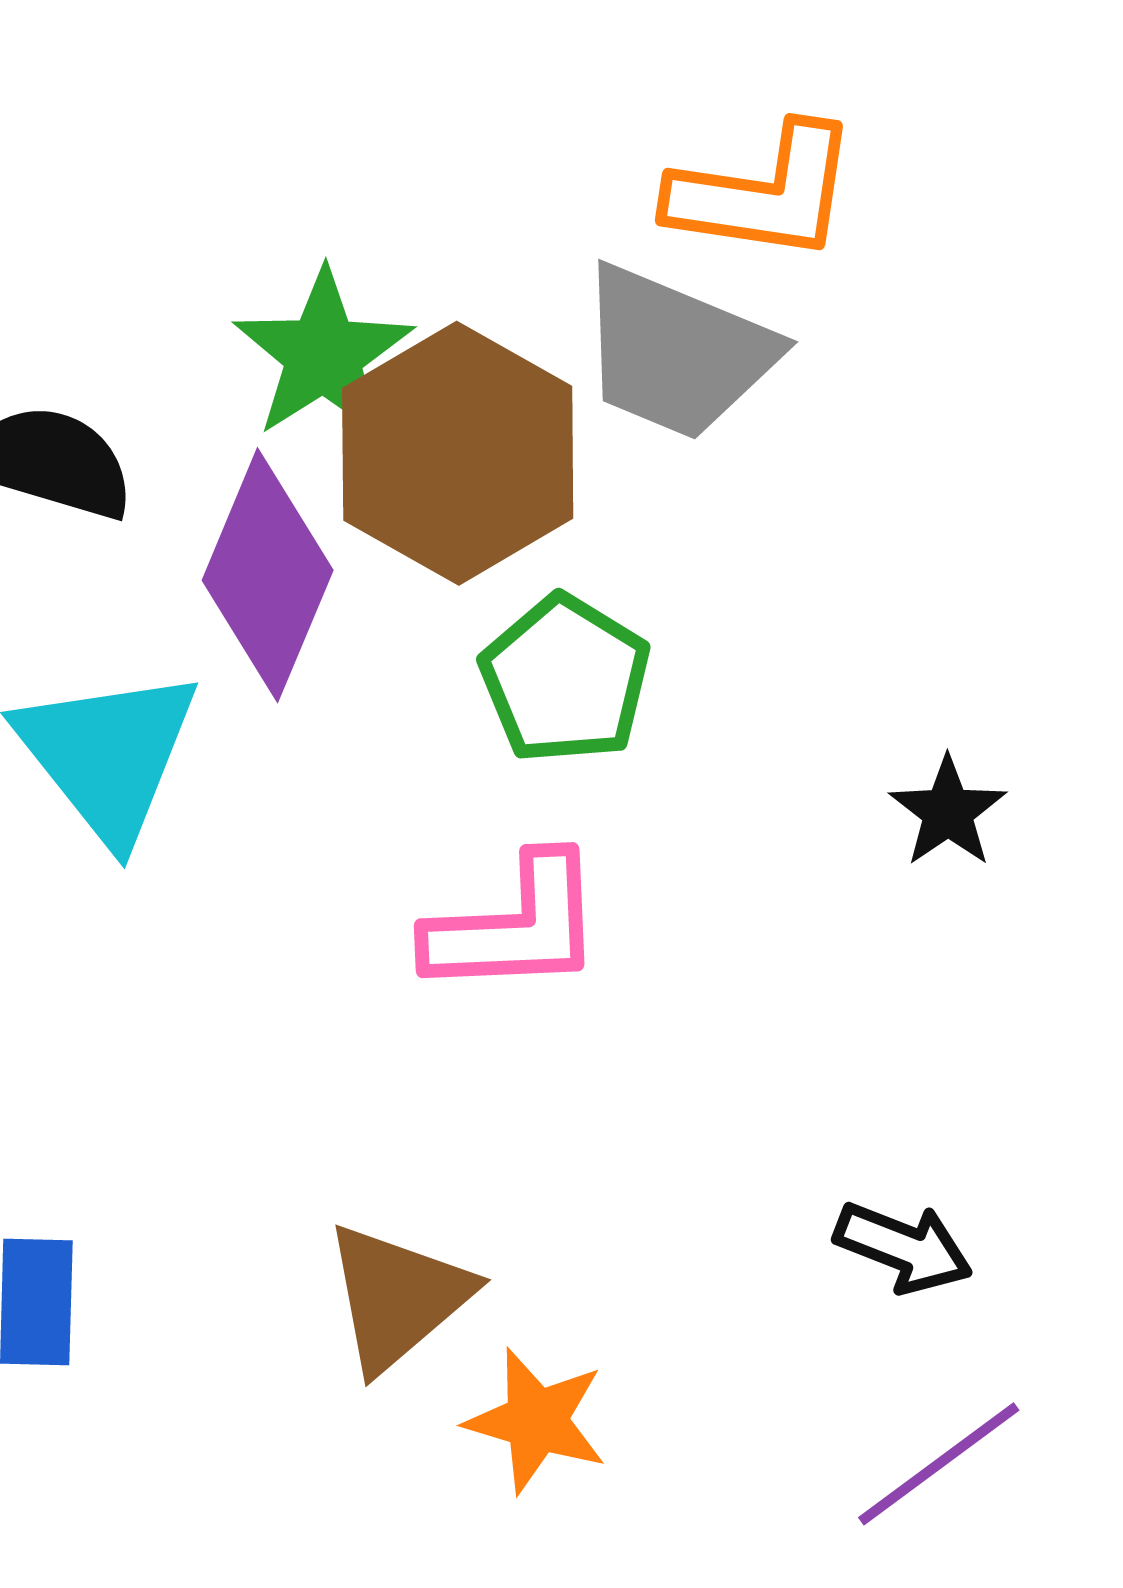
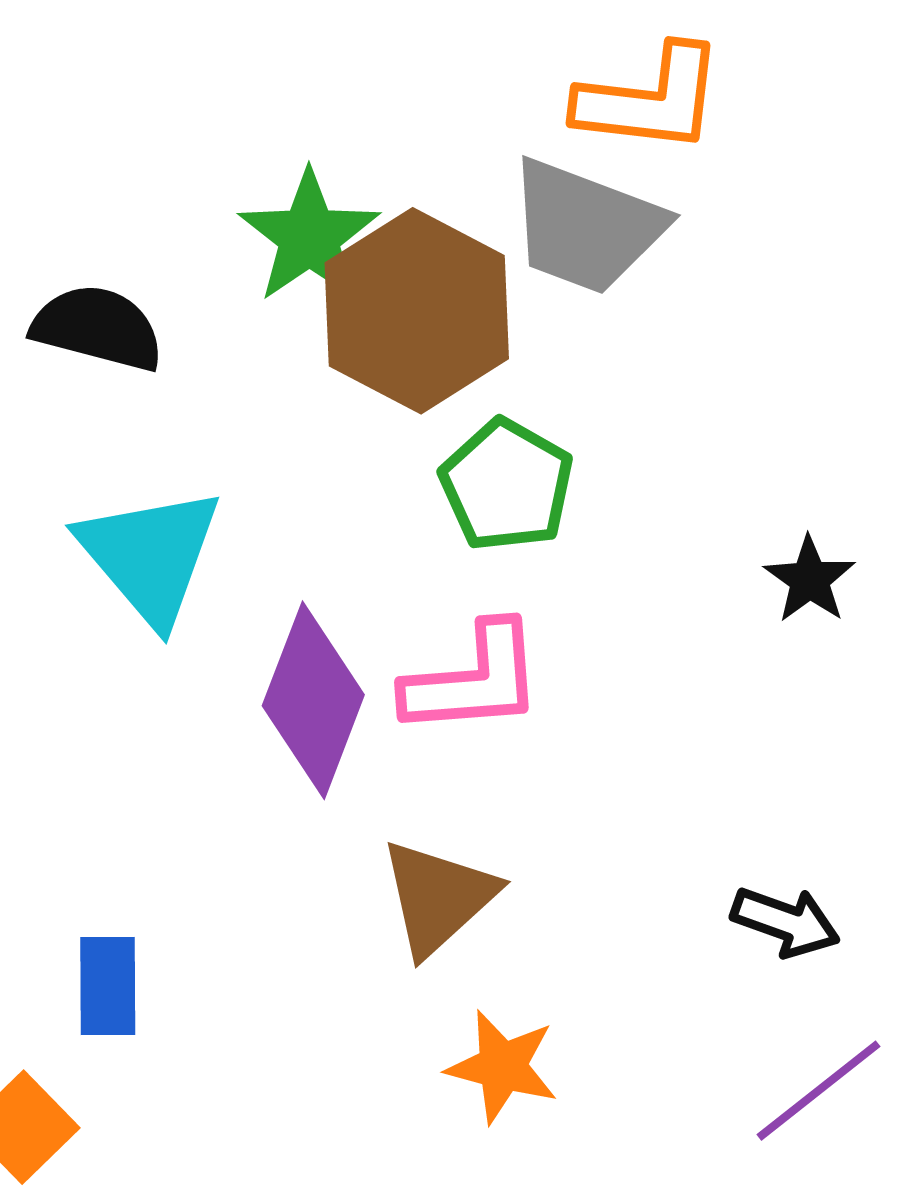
purple diamond: (268, 575) -> (313, 700), moved
brown triangle: (398, 1297) -> (438, 897), moved

